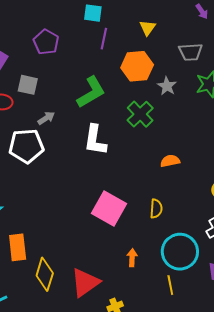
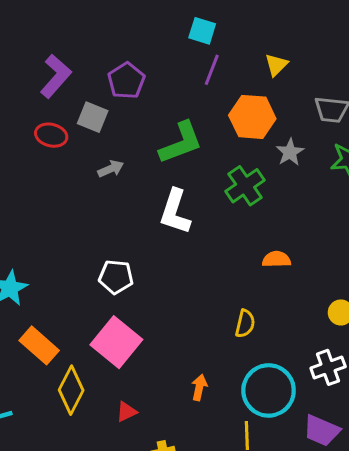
purple pentagon: (46, 42) -> (126, 81), moved
white pentagon: (26, 146) -> (116, 277), moved, size x0.7
pink square: (109, 209) -> (116, 342), moved
orange rectangle: (18, 247) -> (39, 345), turned -52
red triangle: (85, 283) -> (127, 412), size x0.5

